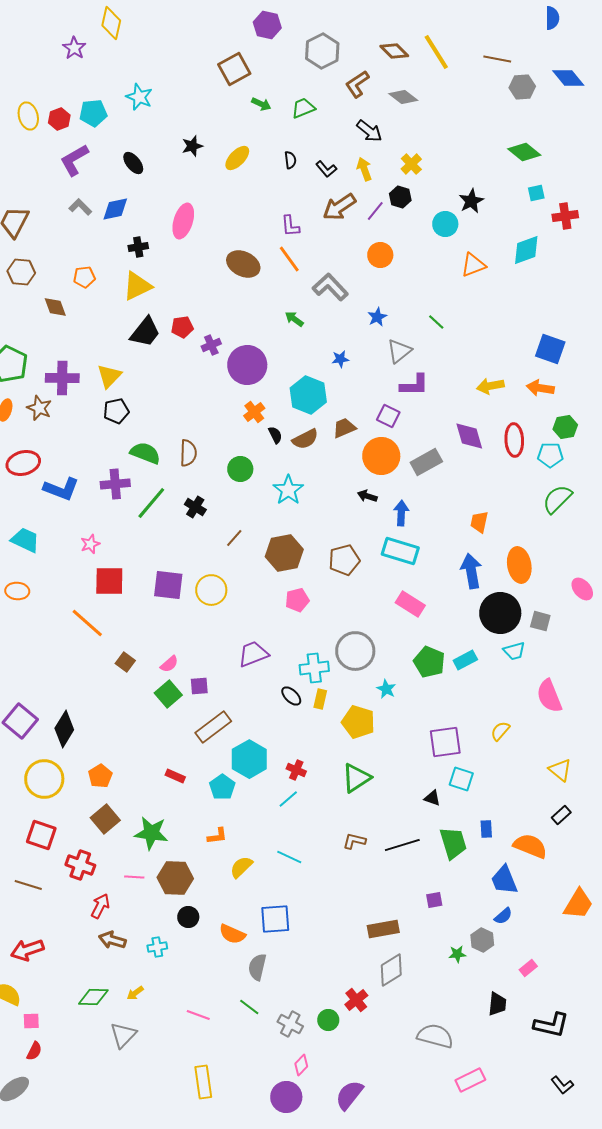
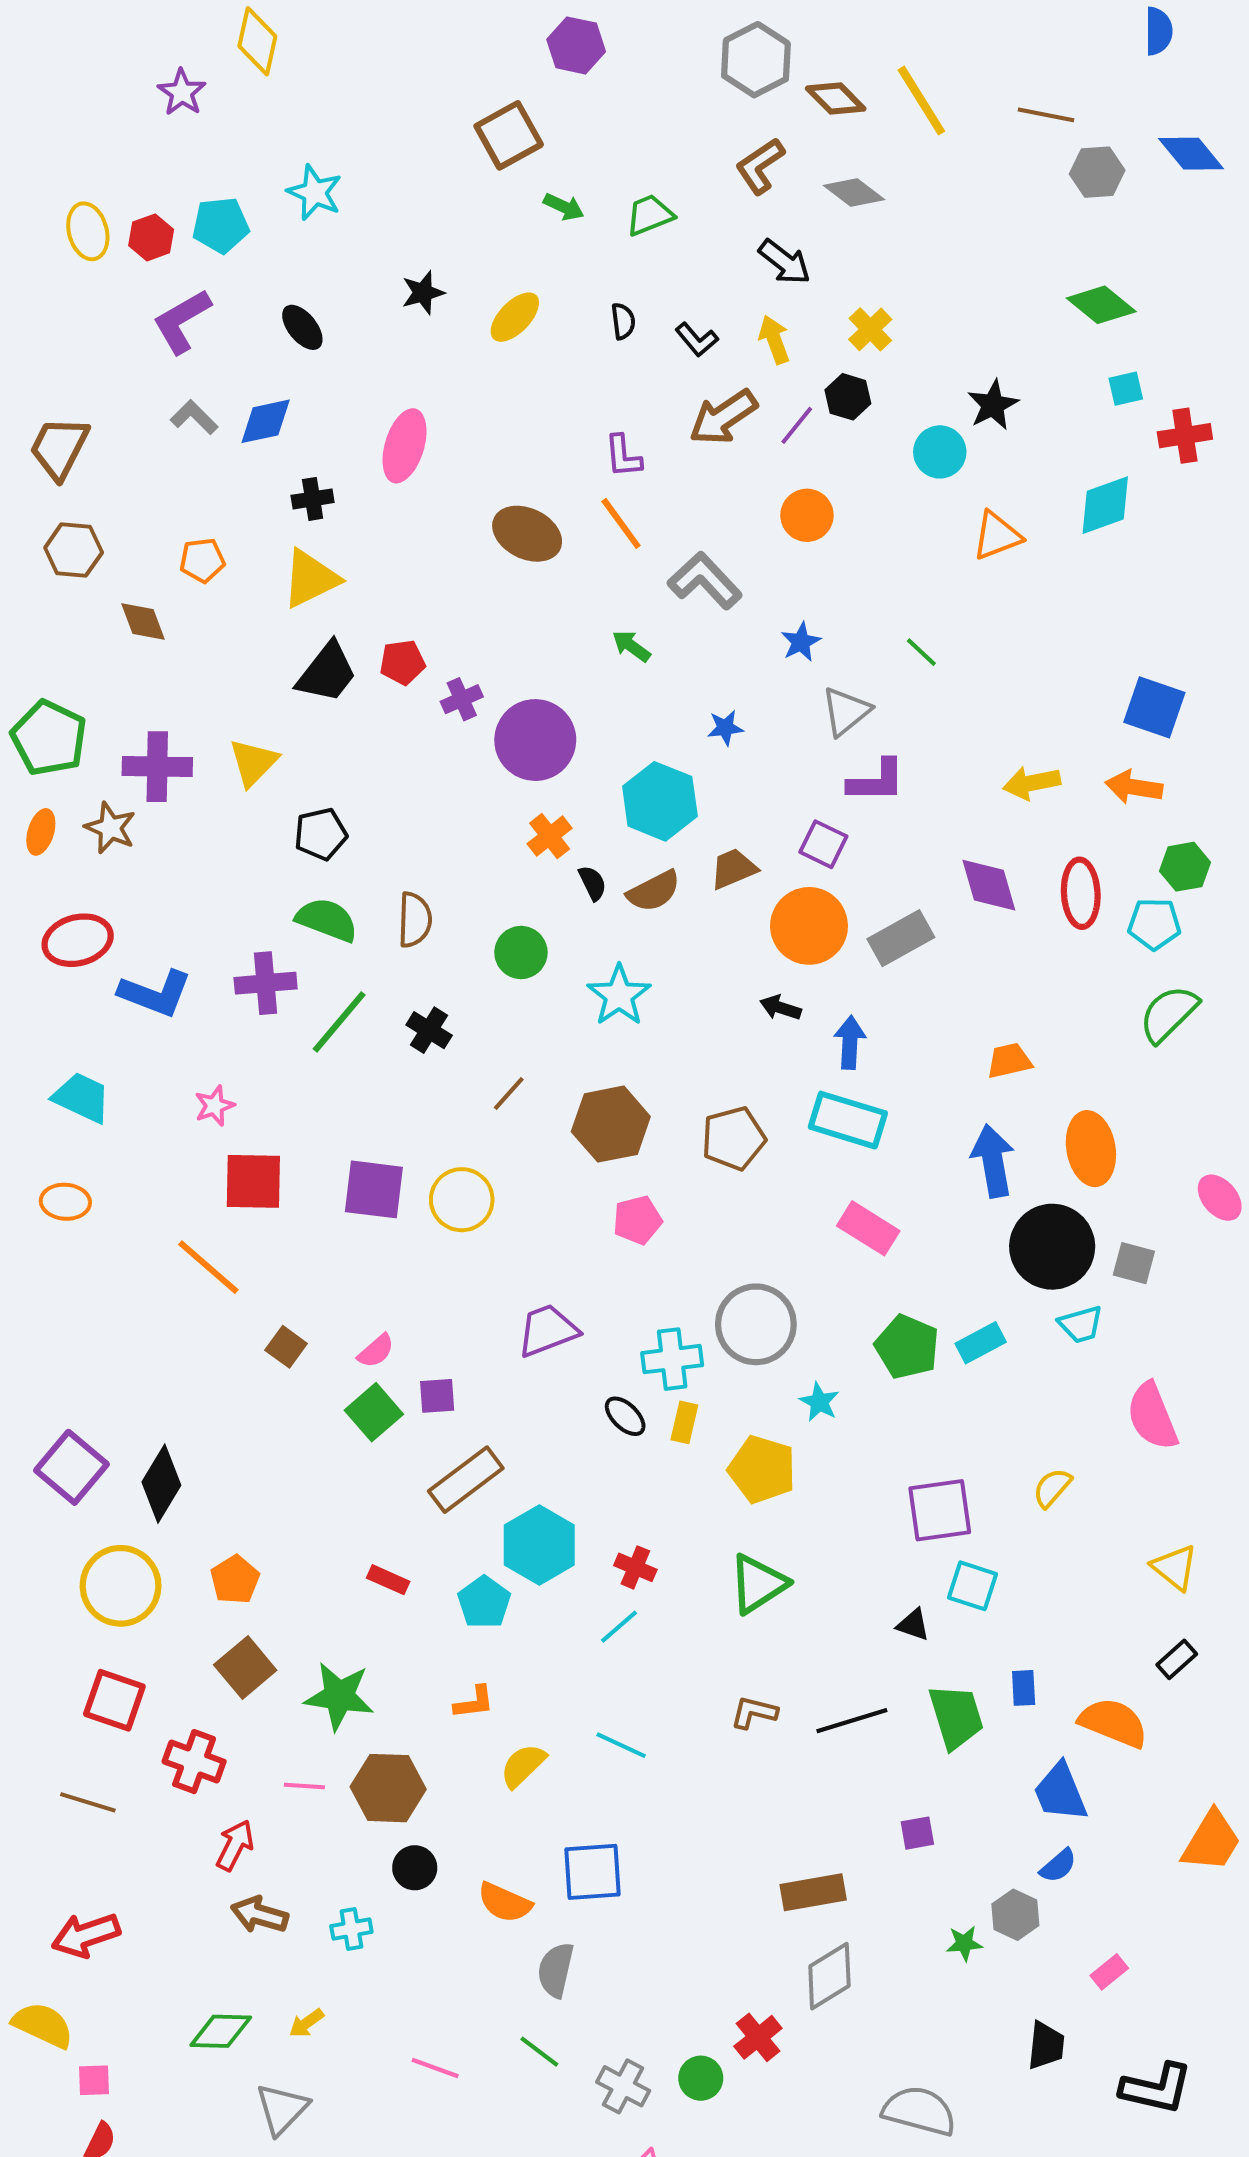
gray hexagon: (322, 51) -> (756, 60), moved
black pentagon: (116, 411) -> (321, 834), moved
orange trapezoid: (479, 522) -> (1009, 1061), turned 65

